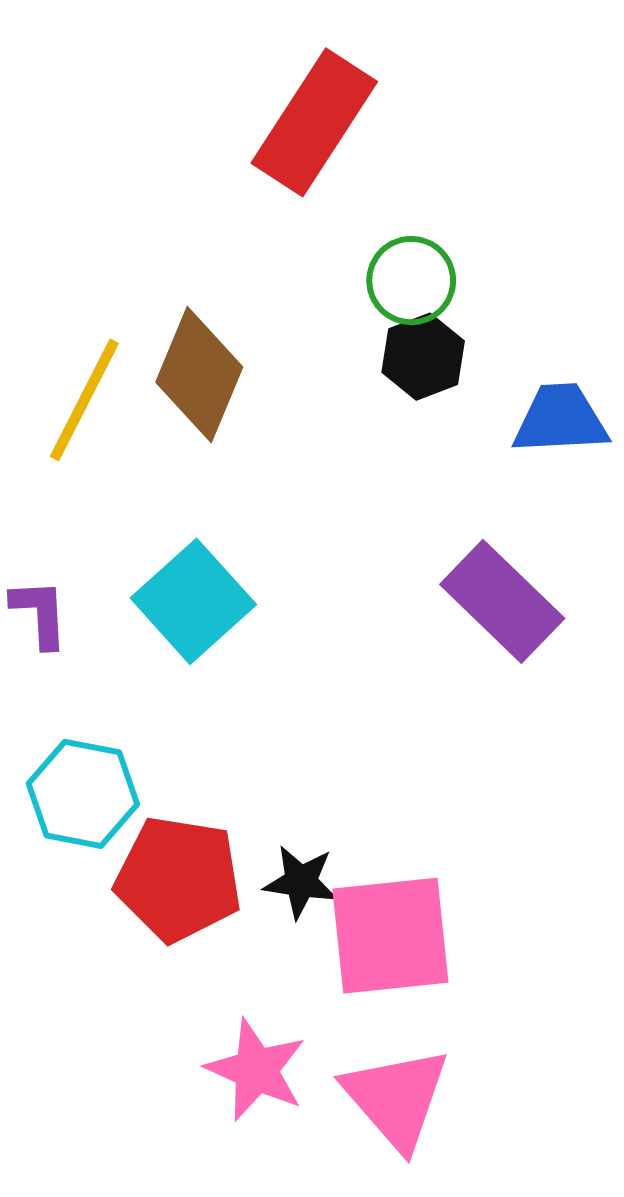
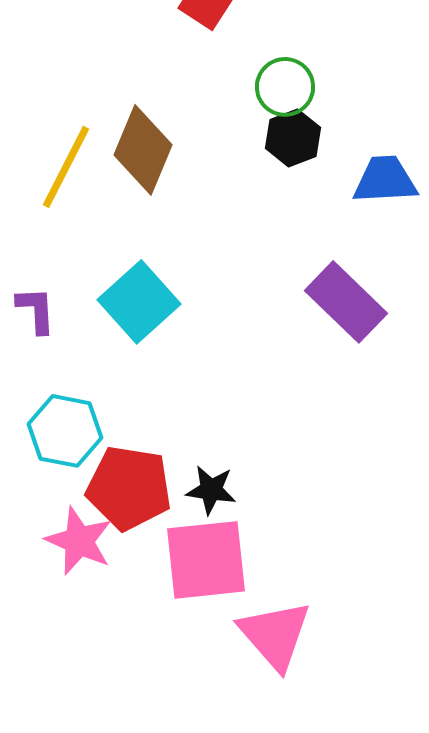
pink square: (390, 936) -> (206, 560), moved
pink star: (256, 1070) -> (79, 541), moved

